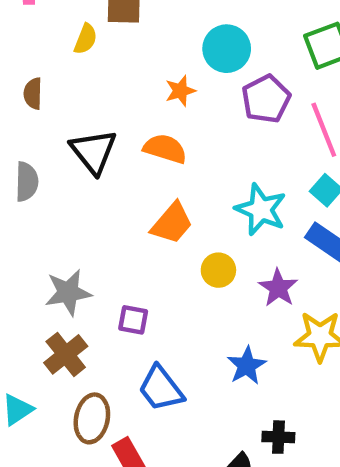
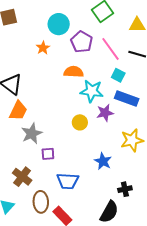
orange semicircle: (165, 149) -> (74, 72), moved
orange trapezoid: (172, 223) -> (18, 111), moved
purple star: (278, 288) -> (105, 113), moved, turned -30
gray star: (68, 292) -> (32, 133), moved
blue trapezoid: (161, 389) -> (68, 181), turned -35

